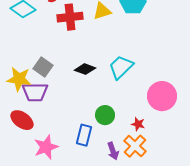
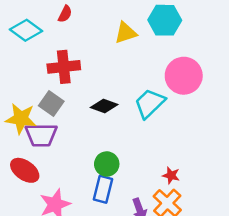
red cross: (70, 17) -> (64, 67), moved
pink circle: (162, 96) -> (184, 76), moved
green circle: (105, 115) -> (107, 164), moved

